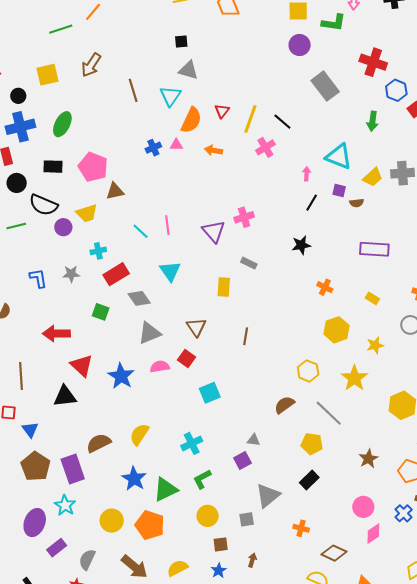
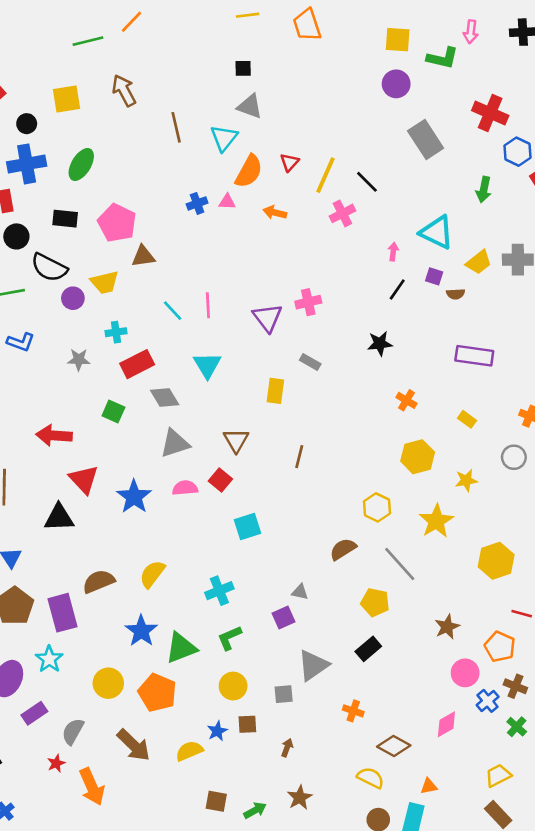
brown arrow: (91, 65) -> (124, 90), turned 115
blue L-shape: (38, 278) -> (21, 342), moved, turned 115
pink circle: (363, 507) -> (465, 673), moved
blue star: (219, 570) -> (217, 731), moved

